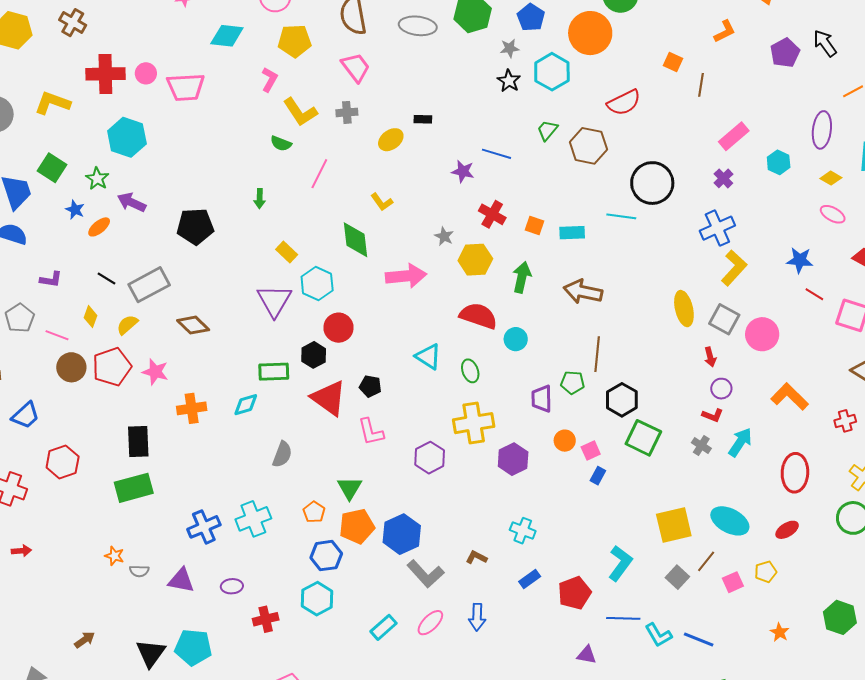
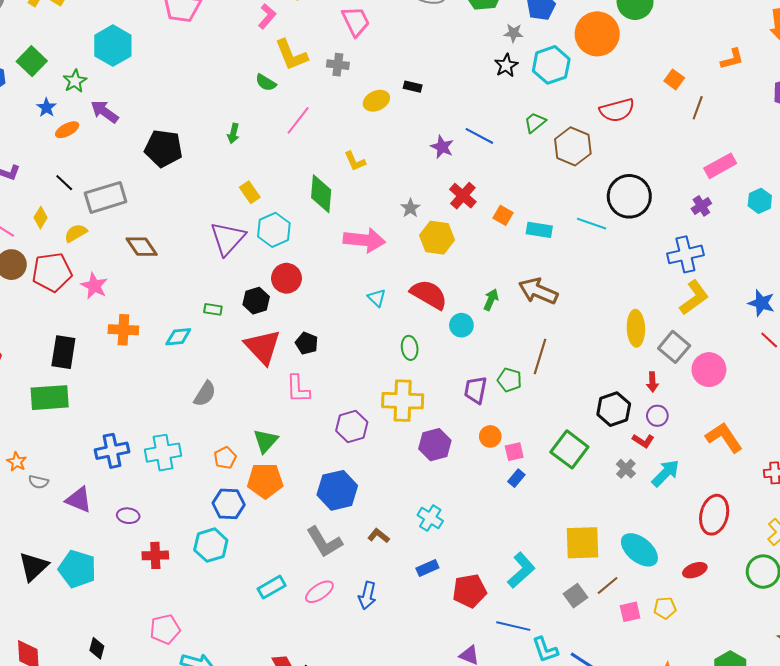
green arrow: (522, 277) -> (491, 300), moved, size x0.7
cyan triangle: (428, 356) -> (377, 298), moved, size x0.7
green rectangle: (274, 372) -> (213, 309), size x0.6
black hexagon: (622, 400) -> (614, 409), moved
blue hexagon: (402, 534) -> (337, 490), moved

